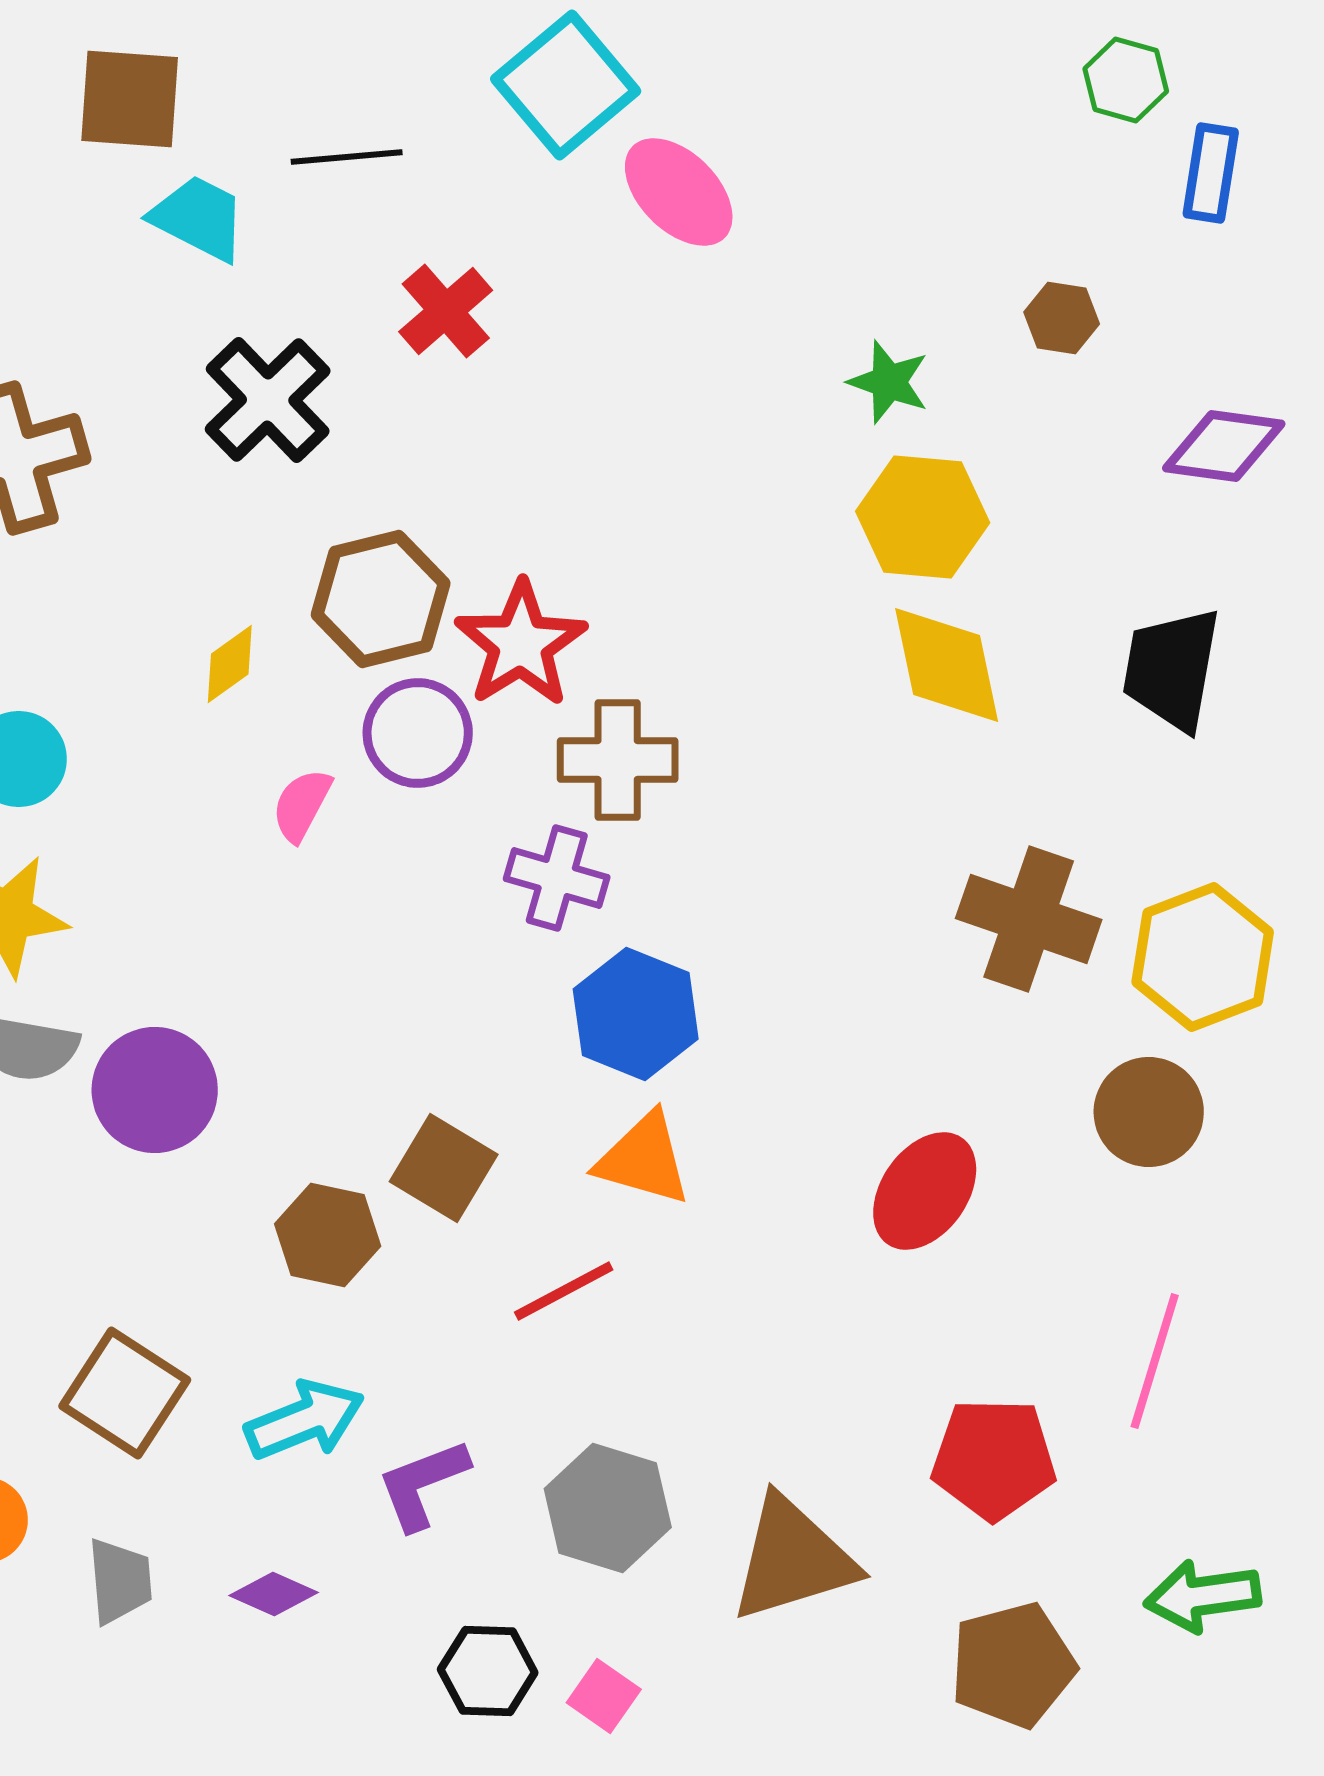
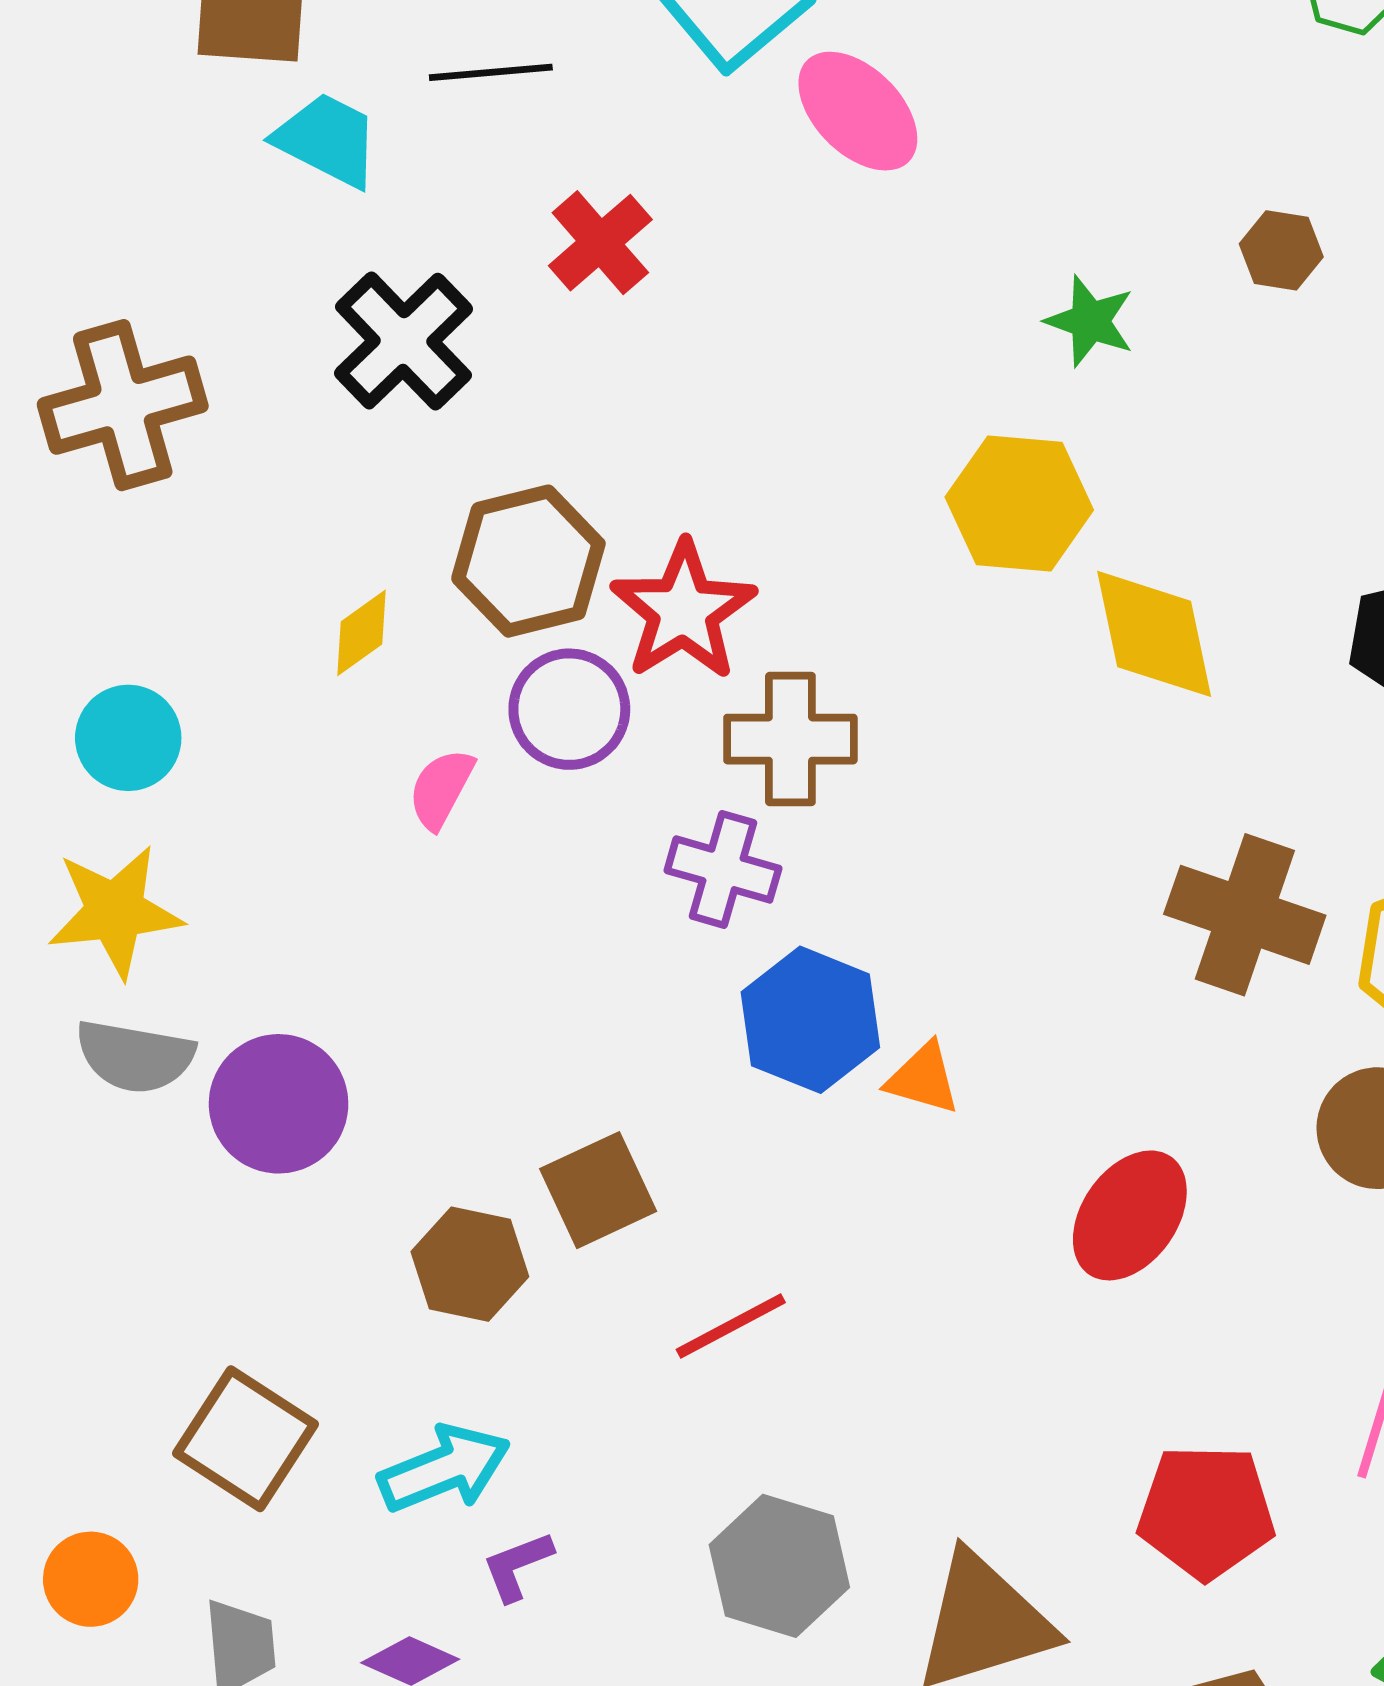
yellow hexagon: (923, 517) -> (1019, 504), moved
orange triangle: (644, 1159) -> (923, 1078), moved, size x0.7
brown square: (444, 1168) -> (598, 1190), turned 34
purple L-shape: (423, 1484) -> (517, 1566), moved, size x0.7

